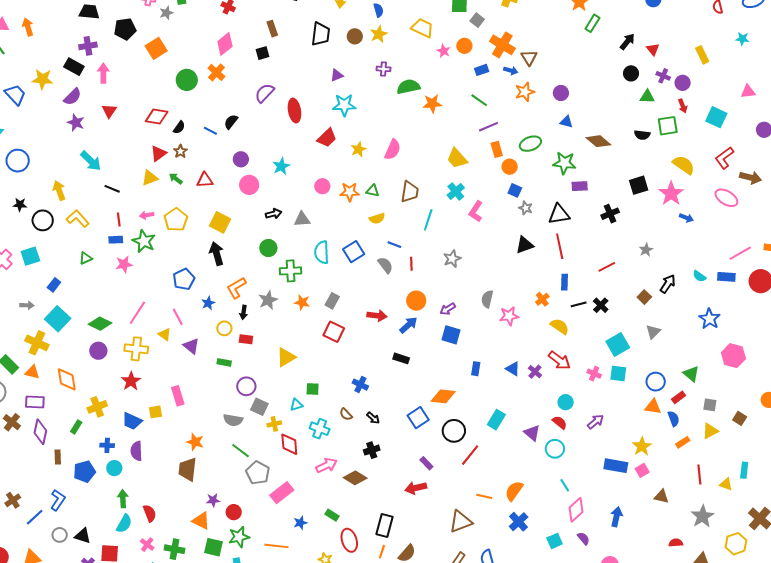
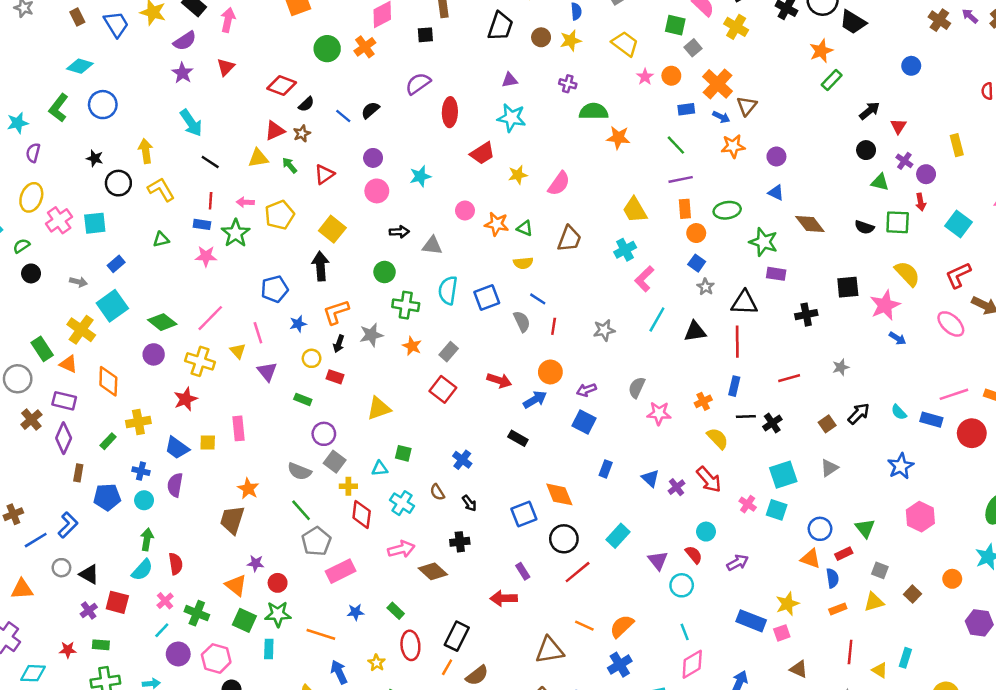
red triangle: (205, 180) -> (324, 174), turned -42
cyan line: (428, 220) -> (657, 319), moved
orange diamond: (443, 396) -> (559, 494), turned 50

